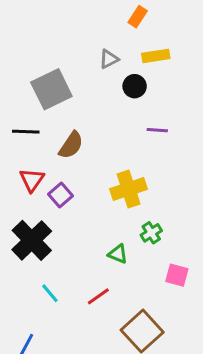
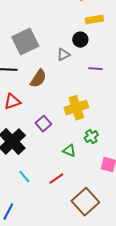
gray triangle: (109, 59) -> (63, 55), moved
red triangle: (32, 180) -> (12, 102), turned 36
purple square: (60, 195) -> (43, 124), moved

